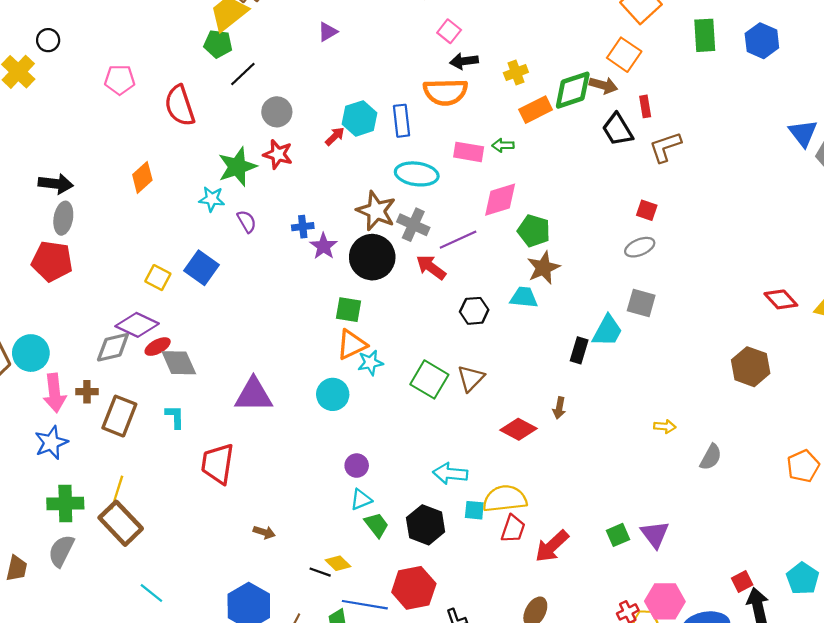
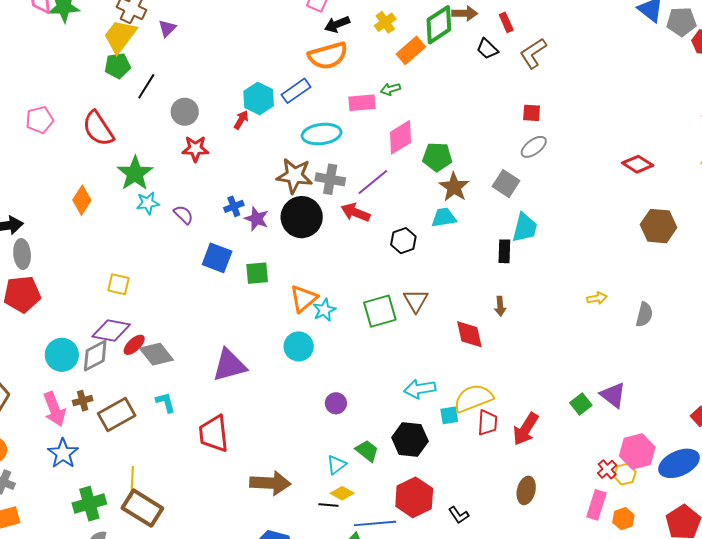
purple triangle: (328, 32) -> (167, 28), moved
blue rectangle: (402, 121) -> (296, 91), turned 76
black trapezoid: (618, 129) -> (487, 49), size x0.7
green star: (237, 167) -> (135, 173), moved
blue square: (201, 268) -> (217, 258), moved
red diamond: (781, 299) -> (638, 164), moved
gray square: (641, 303) -> (506, 184), moved, turned 32
green square: (348, 310) -> (257, 273), moved
cyan circle: (31, 353) -> (62, 355), moved
green square: (429, 379) -> (380, 311), turned -32
brown rectangle: (119, 416) -> (117, 414), turned 54
red diamond: (519, 429) -> (469, 334), turned 64
cyan triangle: (361, 500) -> (337, 465), moved
brown arrow: (264, 532) -> (270, 483), size x2.0

